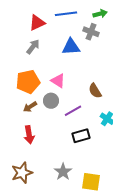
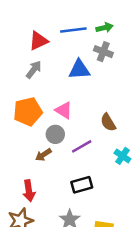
green arrow: (100, 14) -> (104, 28), moved
brown arrow: (30, 107) -> (43, 155), moved
red arrow: (29, 135) -> (29, 191), moved
black rectangle: (81, 136) -> (82, 185), moved

